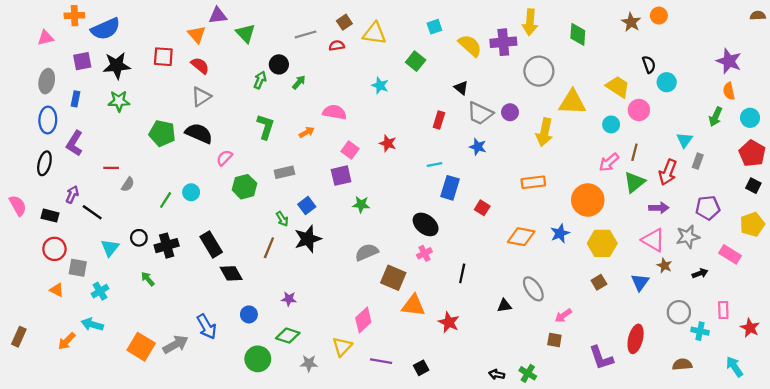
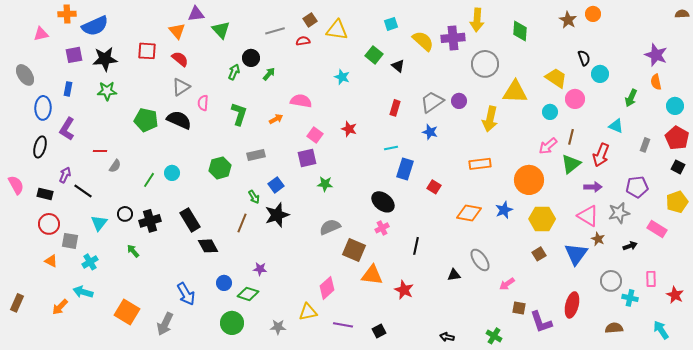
gray ellipse: (47, 81) -> (25, 75), moved, turned -45
black triangle: (461, 88) -> (398, 66), moved
gray trapezoid: (480, 113) -> (432, 102), turned 120
green arrow: (716, 117) -> (631, 98), moved
cyan triangle: (684, 140) -> (616, 126), turned -42
pink semicircle: (224, 158) -> (203, 103), moved, turned -42
gray rectangle: (698, 161) -> (645, 145), moved
blue triangle: (640, 282) -> (576, 254), size x1.4
green diamond: (288, 336) -> (248, 294), moved
brown square: (554, 340) -> (519, 308), moved
gray arrow: (176, 344) -> (165, 324), moved, turned 145
yellow triangle: (342, 347) -> (308, 312), turned 36
green cross: (528, 373) -> (494, 336), moved

